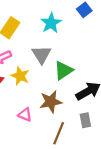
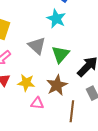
cyan star: (51, 23) -> (56, 19), moved
yellow star: (20, 76) -> (26, 83), moved

